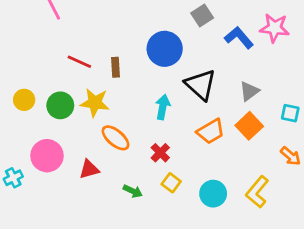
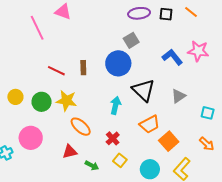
gray square: (202, 16) -> (131, 40), moved
brown rectangle: (116, 67) -> (83, 68), moved
orange square: (249, 126) -> (169, 141), moved
red triangle: (89, 169) -> (70, 152), moved

